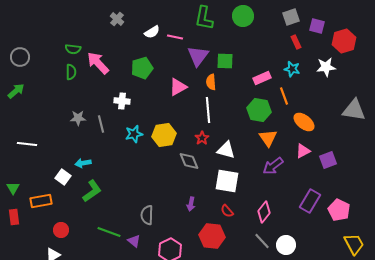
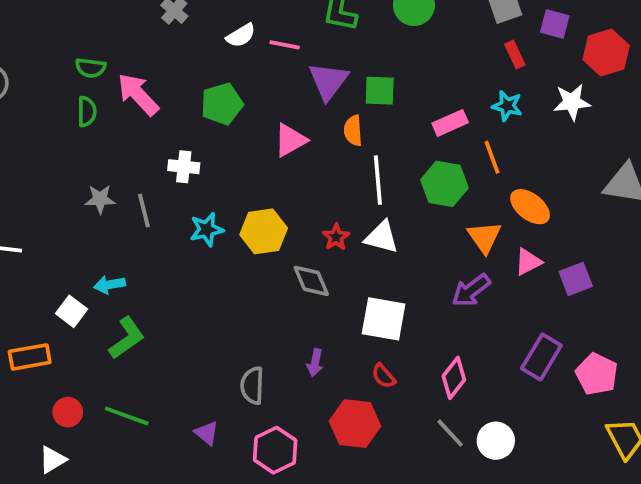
white line: (208, 110) -> (378, 180), moved
orange triangle: (268, 138) -> (484, 237), moved
white triangle: (226, 150) -> (382, 237), moved
gray semicircle: (147, 215) -> (252, 386), moved
green line: (109, 232) -> (127, 416), moved

